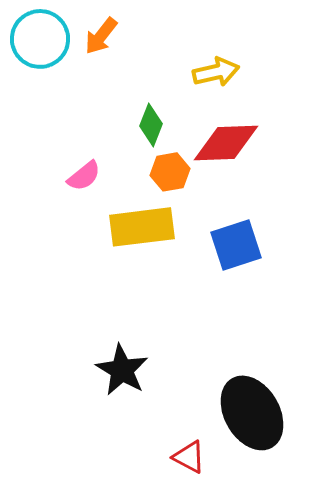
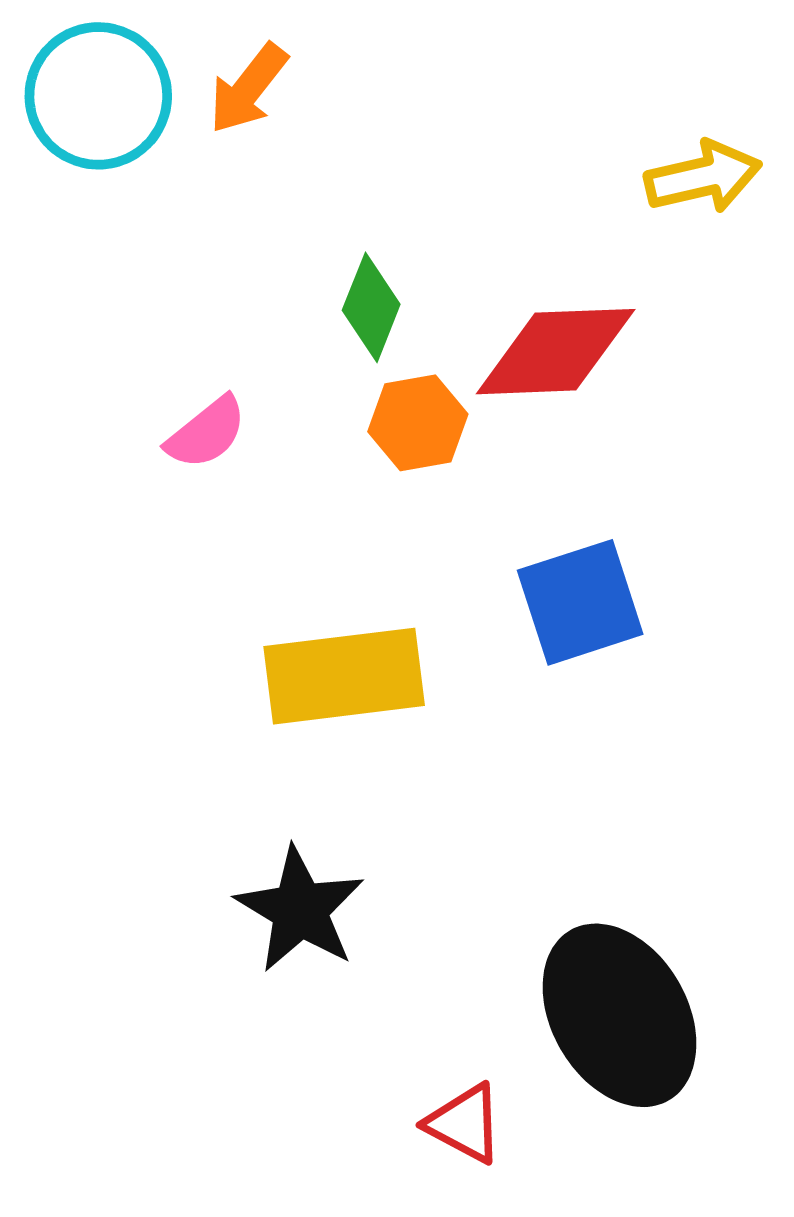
yellow arrow: (216, 72) -> (703, 177), moved
yellow rectangle: (142, 227) -> (344, 676), moved

